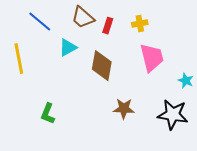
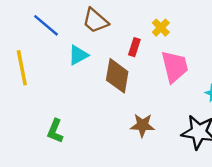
yellow cross: (140, 24) -> (161, 28), turned -35
red rectangle: (108, 26) -> (134, 47), moved

